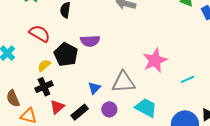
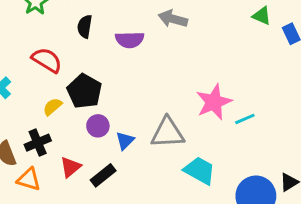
purple semicircle: (90, 41) -> (130, 40), moved
cyan line: (188, 79) -> (245, 119), moved
black cross: (44, 87) -> (38, 143), moved
purple circle: (109, 109) -> (98, 126), moved

